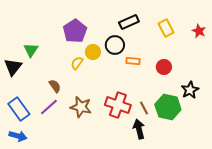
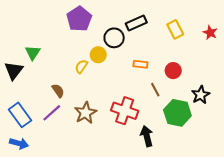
purple pentagon: (75, 31) -> (79, 19), moved
black circle: (115, 45) -> (114, 38), moved
brown star: (81, 107) -> (86, 113), turned 30
brown line: (144, 108) -> (155, 90), moved

